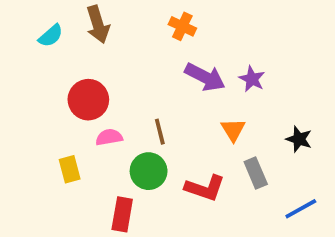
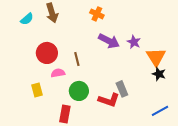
orange triangle: (233, 130) -> (156, 57), moved, size x1.5
brown line: (160, 132) -> (77, 59), moved
gray rectangle: (256, 173) -> (122, 89), moved

